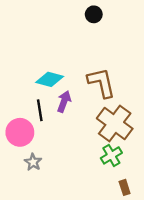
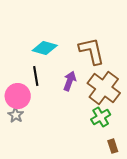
purple arrow: (64, 101) -> (70, 81), moved
gray star: (33, 162) -> (16, 115), moved

